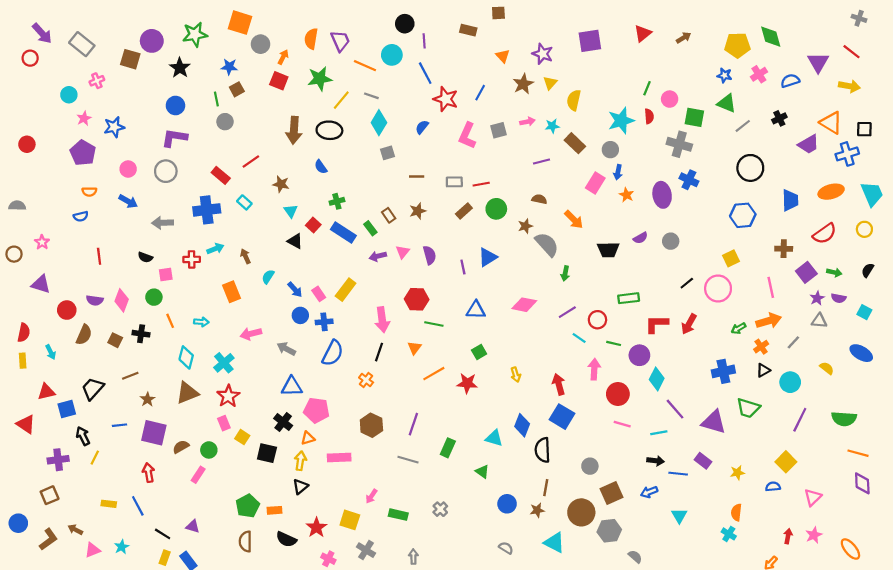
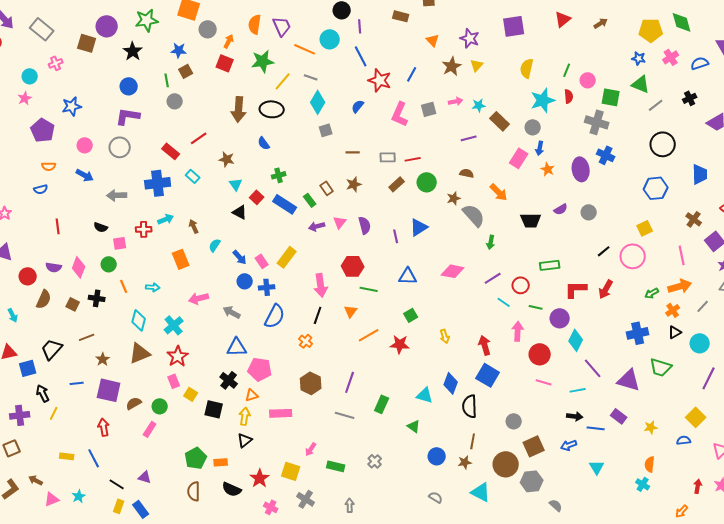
yellow semicircle: (574, 100) -> (527, 68), moved
pink star: (84, 118) -> (25, 98), moved
brown cross: (784, 249) -> (694, 219), turned 35

